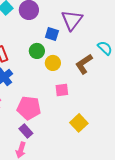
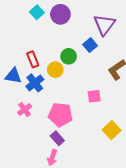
blue square: (52, 34) -> (90, 45), moved, turned 32
yellow circle: (53, 63) -> (55, 70), moved

